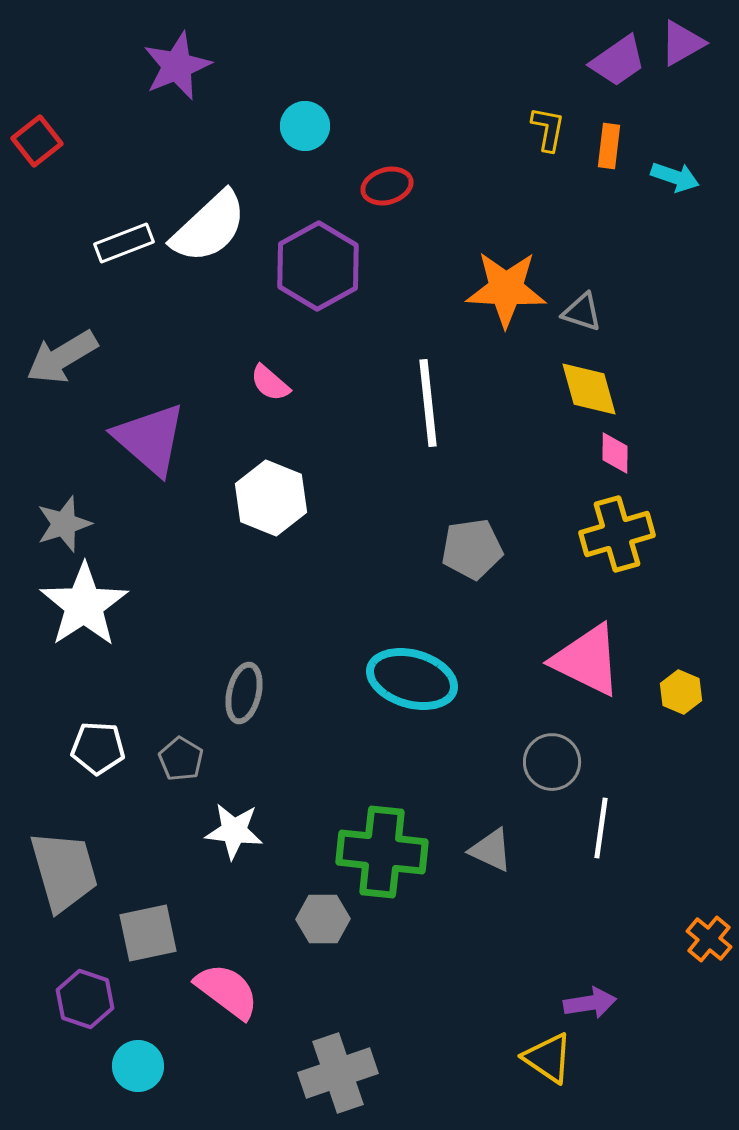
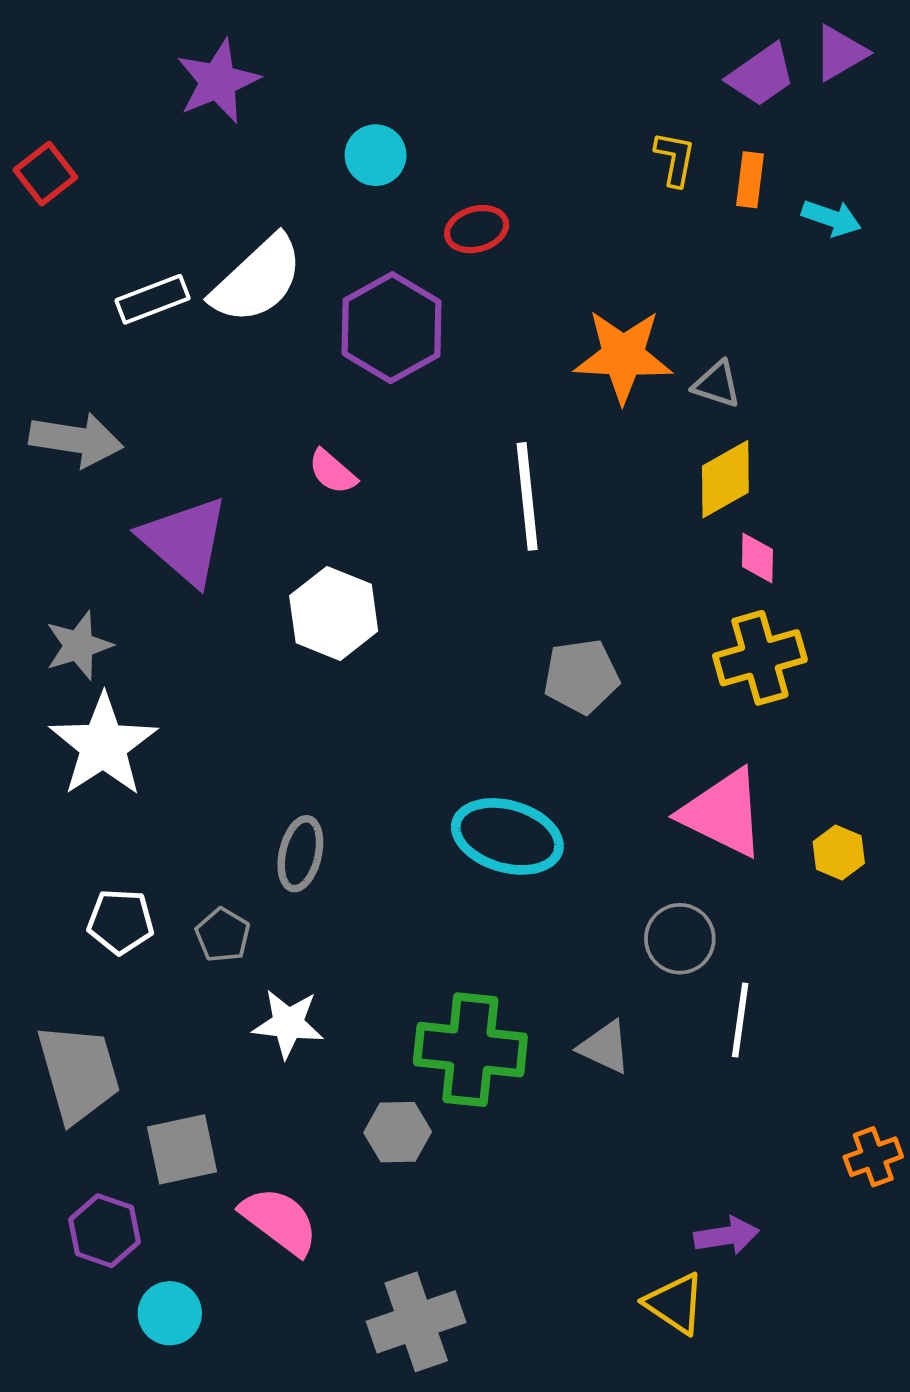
gray arrow: (62, 357) -> (76, 440), turned -140
yellow diamond: (589, 389) -> (725, 479), turned 76
orange cross: (709, 939) -> (873, 1157), turned 30

